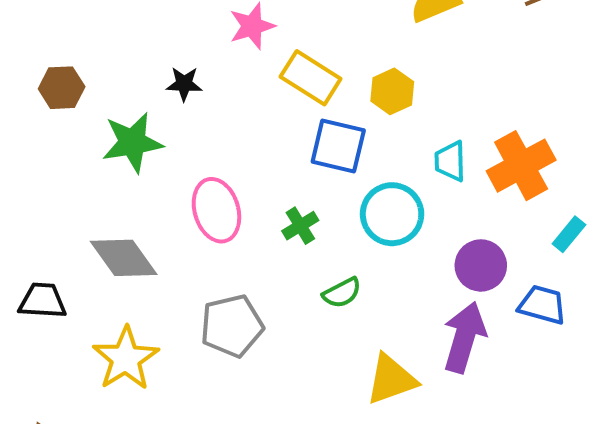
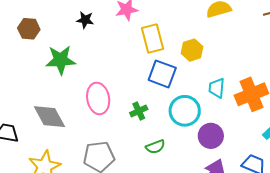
yellow rectangle: (311, 78) -> (152, 38), turned 36
black star: (184, 84) -> (85, 20), moved
purple circle: (481, 265) -> (211, 136), moved

